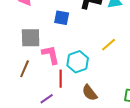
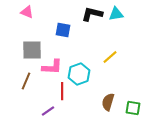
pink L-shape: (51, 55) -> (52, 67), turned 105
brown semicircle: (90, 93) -> (108, 102), moved, turned 54

